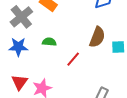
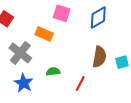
blue star: (18, 47) -> (24, 83), turned -30

